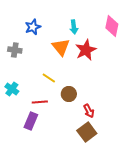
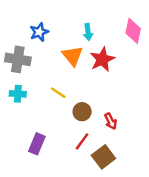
gray cross: (15, 50) -> (18, 59), size x1.5
cyan cross: (12, 89) -> (18, 94), moved, turned -32
red line: (40, 102) -> (82, 141), moved, turned -49
red arrow: (89, 111) -> (111, 121), moved

